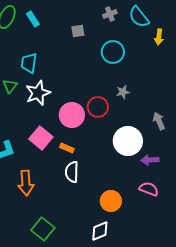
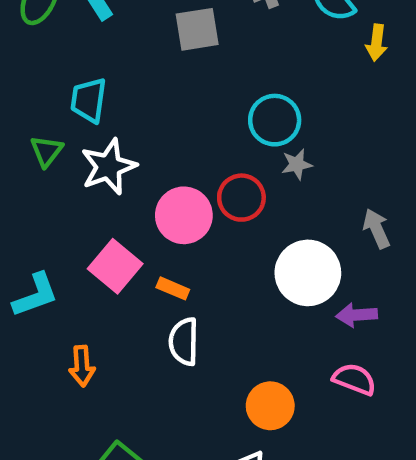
gray square: (78, 31) -> (197, 29), size x1.5
cyan circle: (113, 52) -> (275, 120), moved
orange arrow: (26, 183) -> (82, 366), size x0.7

